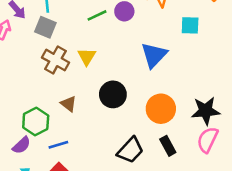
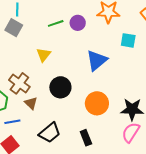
brown cross: (55, 60) -> (19, 83), moved
brown triangle: (69, 104) -> (31, 103), moved
black rectangle: (168, 146) -> (86, 138), moved
black trapezoid: (130, 150) -> (50, 133), moved

